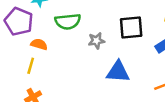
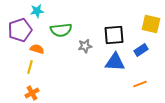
purple pentagon: (19, 22) -> (20, 30), turned 30
blue triangle: (118, 72) -> (115, 62), moved

